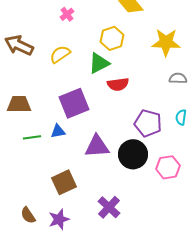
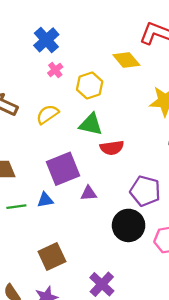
yellow hexagon: (112, 38) -> (90, 86), moved
green triangle: (99, 63) -> (91, 124), turned 40
purple triangle: (97, 146) -> (89, 193), moved, size x0.6

